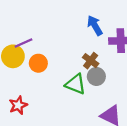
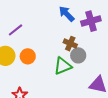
purple line: (24, 43) -> (15, 30), moved
green triangle: (76, 84) -> (63, 66), turned -30

